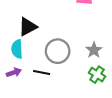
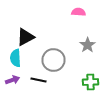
gray star: (94, 50) -> (88, 45), moved
green cross: (97, 75) -> (90, 82), turned -35

